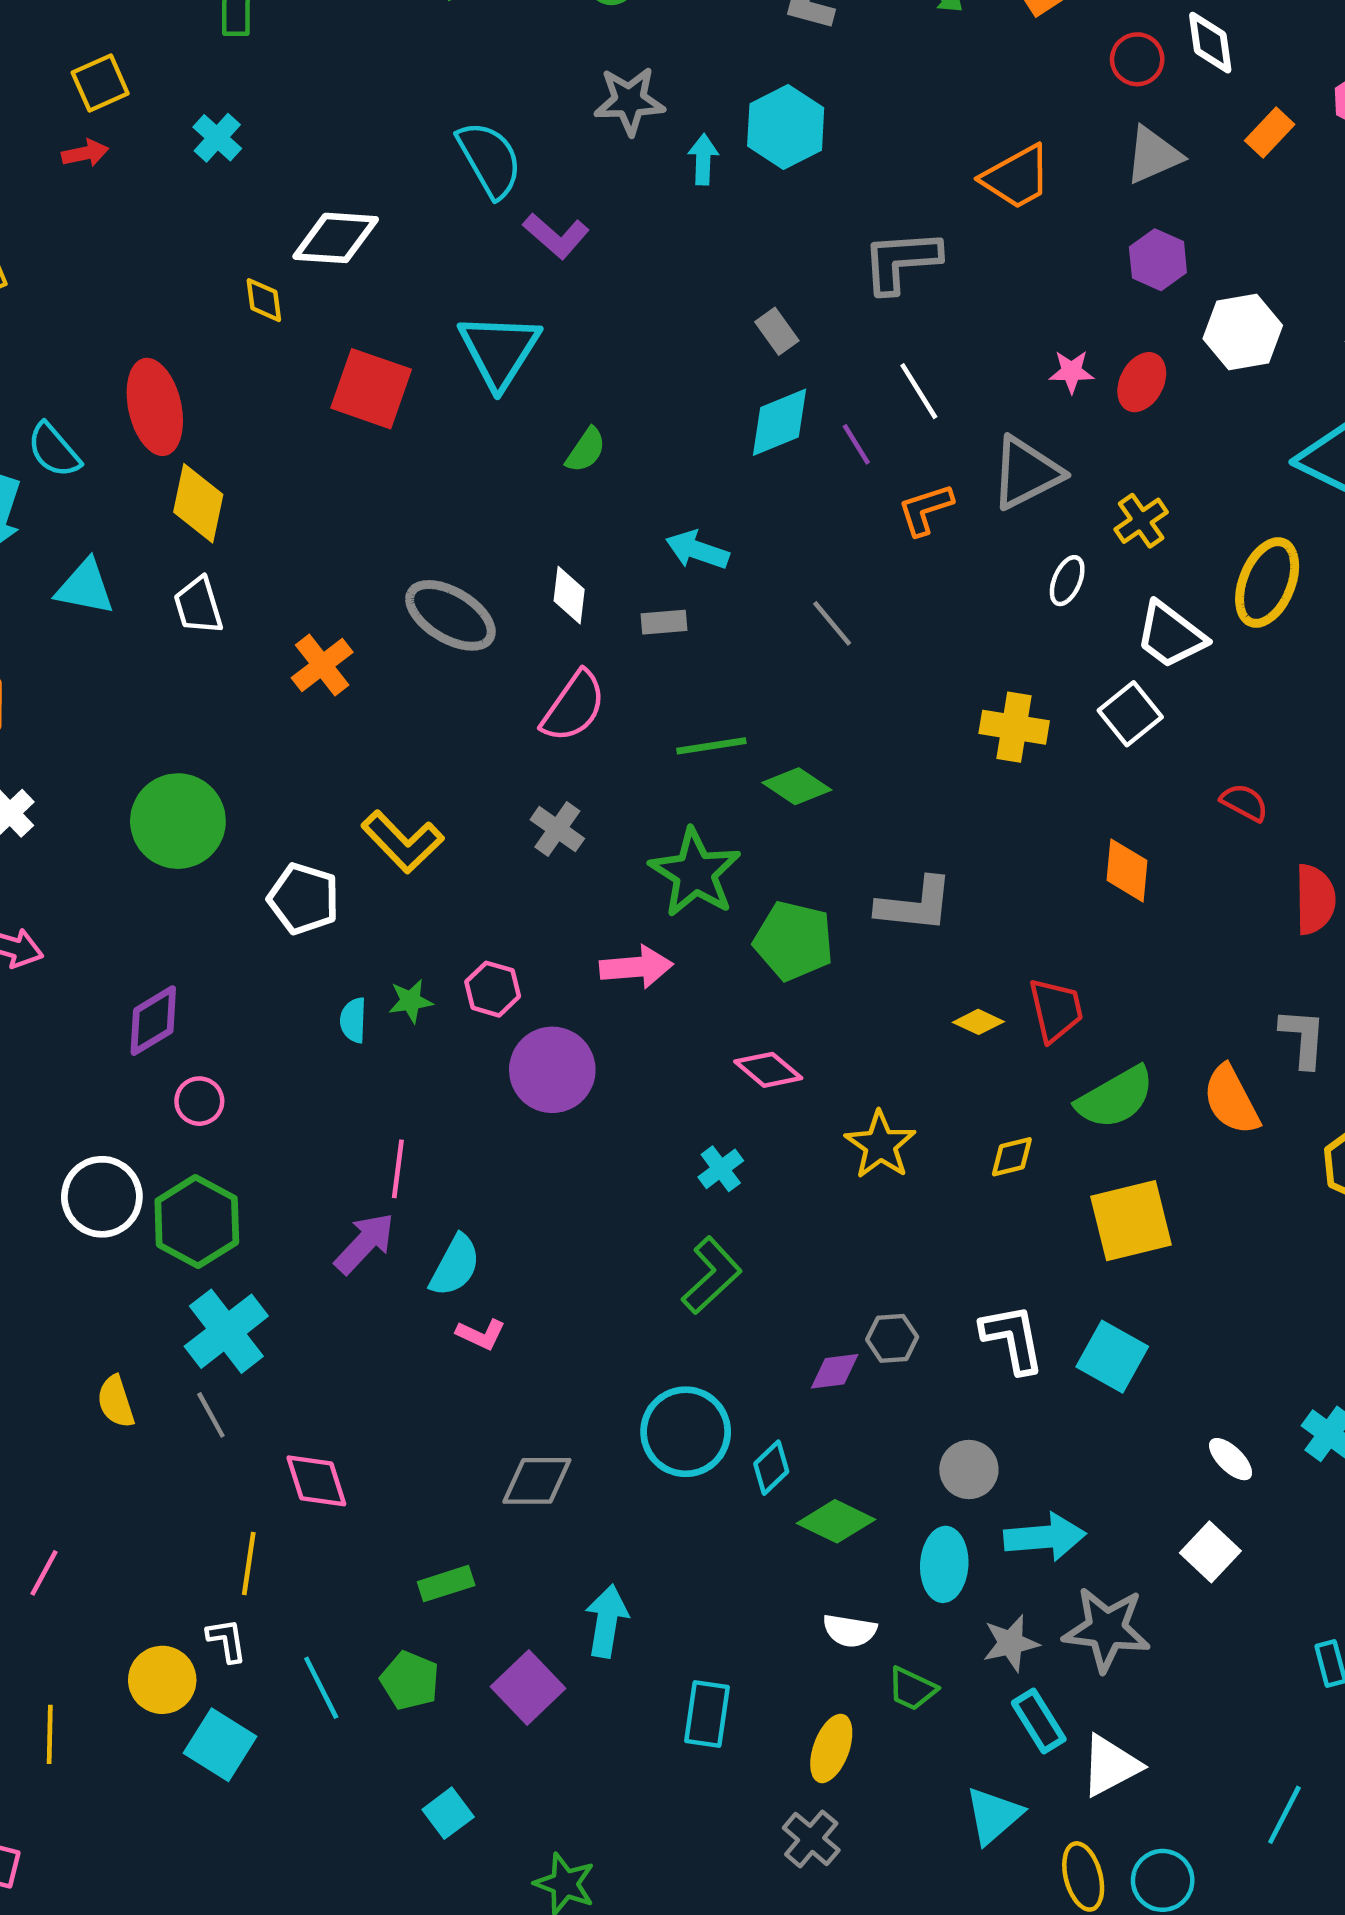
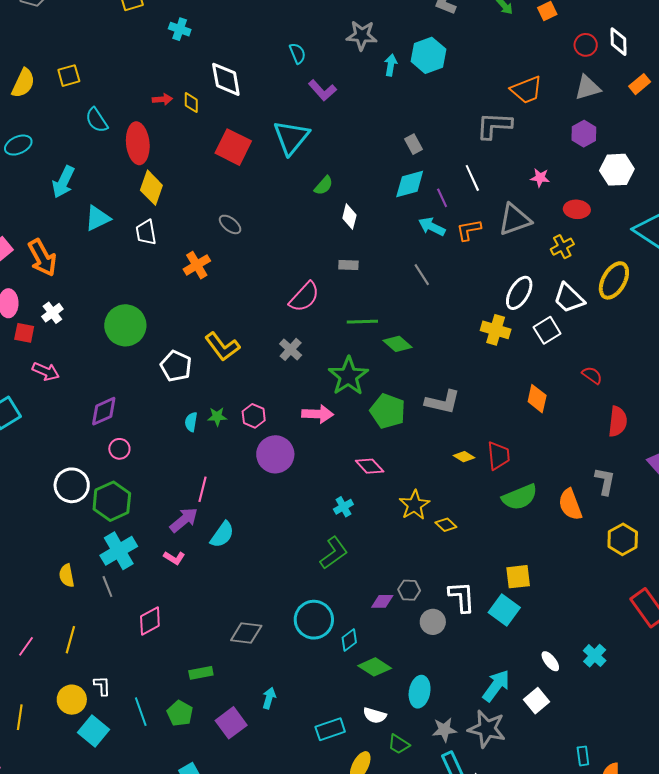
cyan cross: (217, 138) -> (180, 29), turned -30
red arrow: (85, 153) -> (162, 99), moved
cyan semicircle: (490, 159) -> (297, 53), size x0.6
white diamond: (336, 238) -> (226, 79), turned 69
gray L-shape: (901, 261) -> (494, 126), moved
red ellipse: (1142, 382) -> (577, 209), moved, turned 60
cyan semicircle: (54, 450) -> (97, 120), moved
cyan arrow: (697, 550) -> (432, 227), moved
white ellipse: (1067, 581) -> (519, 293), moved, size x1.6
cyan triangle: (85, 587) -> (98, 218), turned -44
white diamond: (569, 595) -> (349, 217), moved
gray ellipse: (450, 615) -> (230, 224), moved, size x0.6
yellow diamond: (1012, 1157) -> (446, 525), moved, turned 50
yellow square: (1131, 1221) -> (518, 577), moved, size x0.7
pink L-shape: (481, 1334) -> (174, 558), moved
gray circle: (969, 1469) -> (433, 622), moved
pink diamond: (316, 1481) -> (150, 621), turned 72
cyan arrow: (1045, 1537) -> (496, 686), moved, turned -56
yellow line: (249, 1564) -> (70, 640), moved
cyan arrow: (607, 1621) -> (269, 698), size x0.7
cyan rectangle: (707, 1714) -> (330, 729), moved, turned 56

